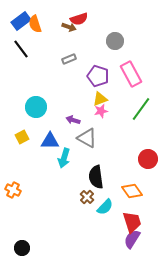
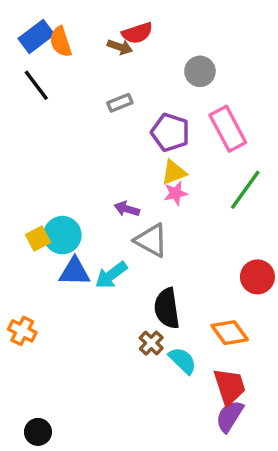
cyan circle: (36, 107) -> (62, 235), moved
blue triangle: (50, 141) -> (75, 272), moved
cyan arrow: (64, 158) -> (111, 275), turned 36
cyan semicircle: (105, 207) -> (183, 360), turned -90

